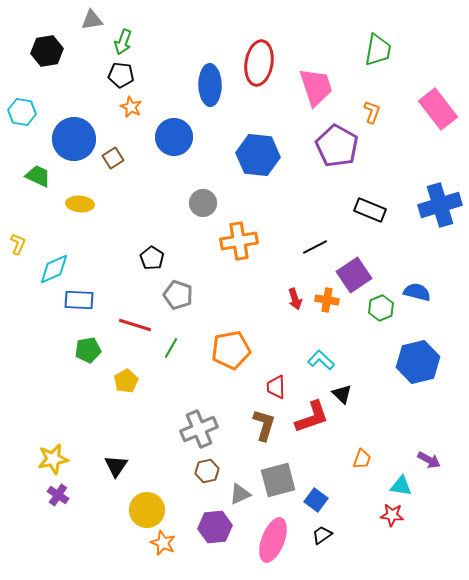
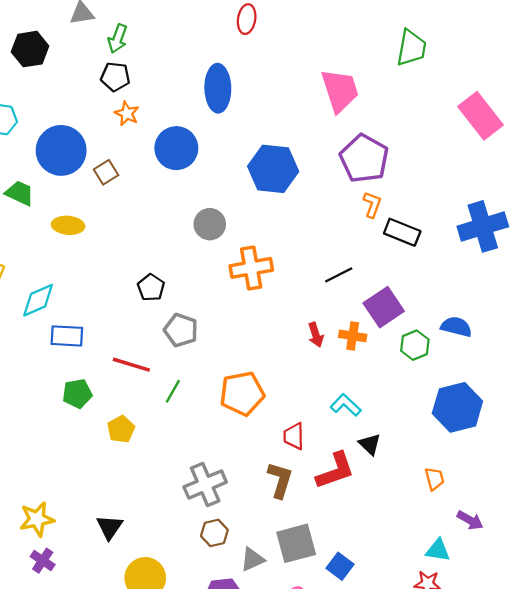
red ellipse: (259, 63) -> (247, 19), moved, size x0.6
orange L-shape: (372, 112) -> (372, 205), moved
orange trapezoid: (362, 459) -> (434, 479), moved, turned -35

